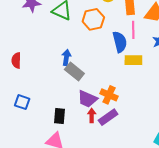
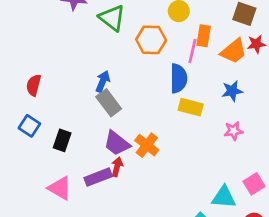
pink line: (133, 30) -> (192, 51), moved
red semicircle: (16, 60) -> (34, 85), moved
black rectangle: (59, 116) -> (62, 140), moved
purple rectangle: (108, 117) -> (98, 177), moved

